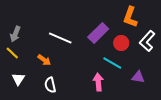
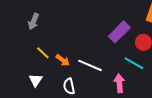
gray arrow: (15, 34) -> (33, 21), moved
white line: (60, 38) -> (90, 65), moved
yellow line: (12, 53) -> (43, 53), moved

